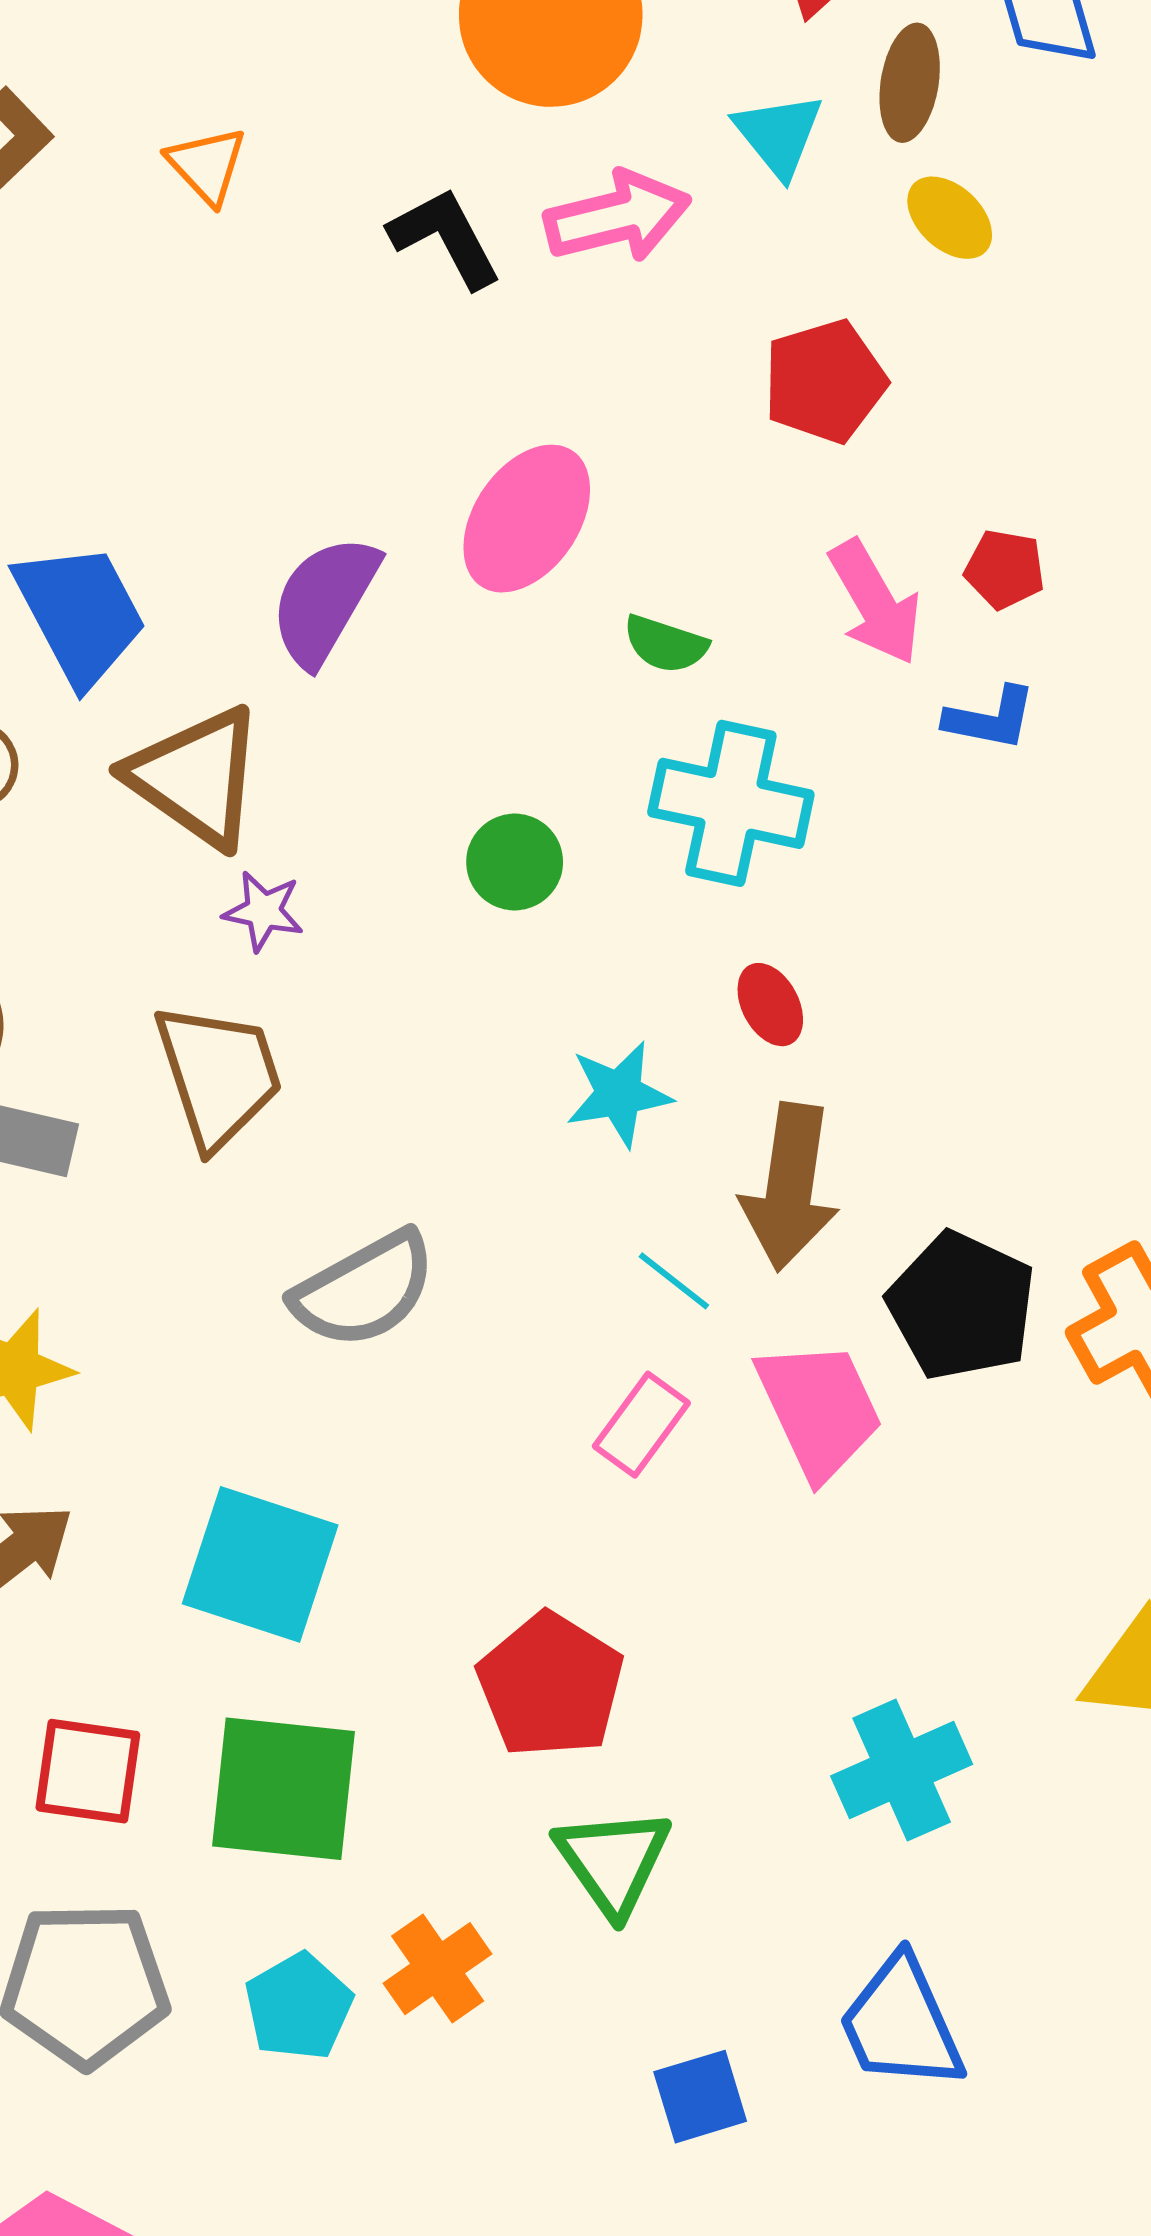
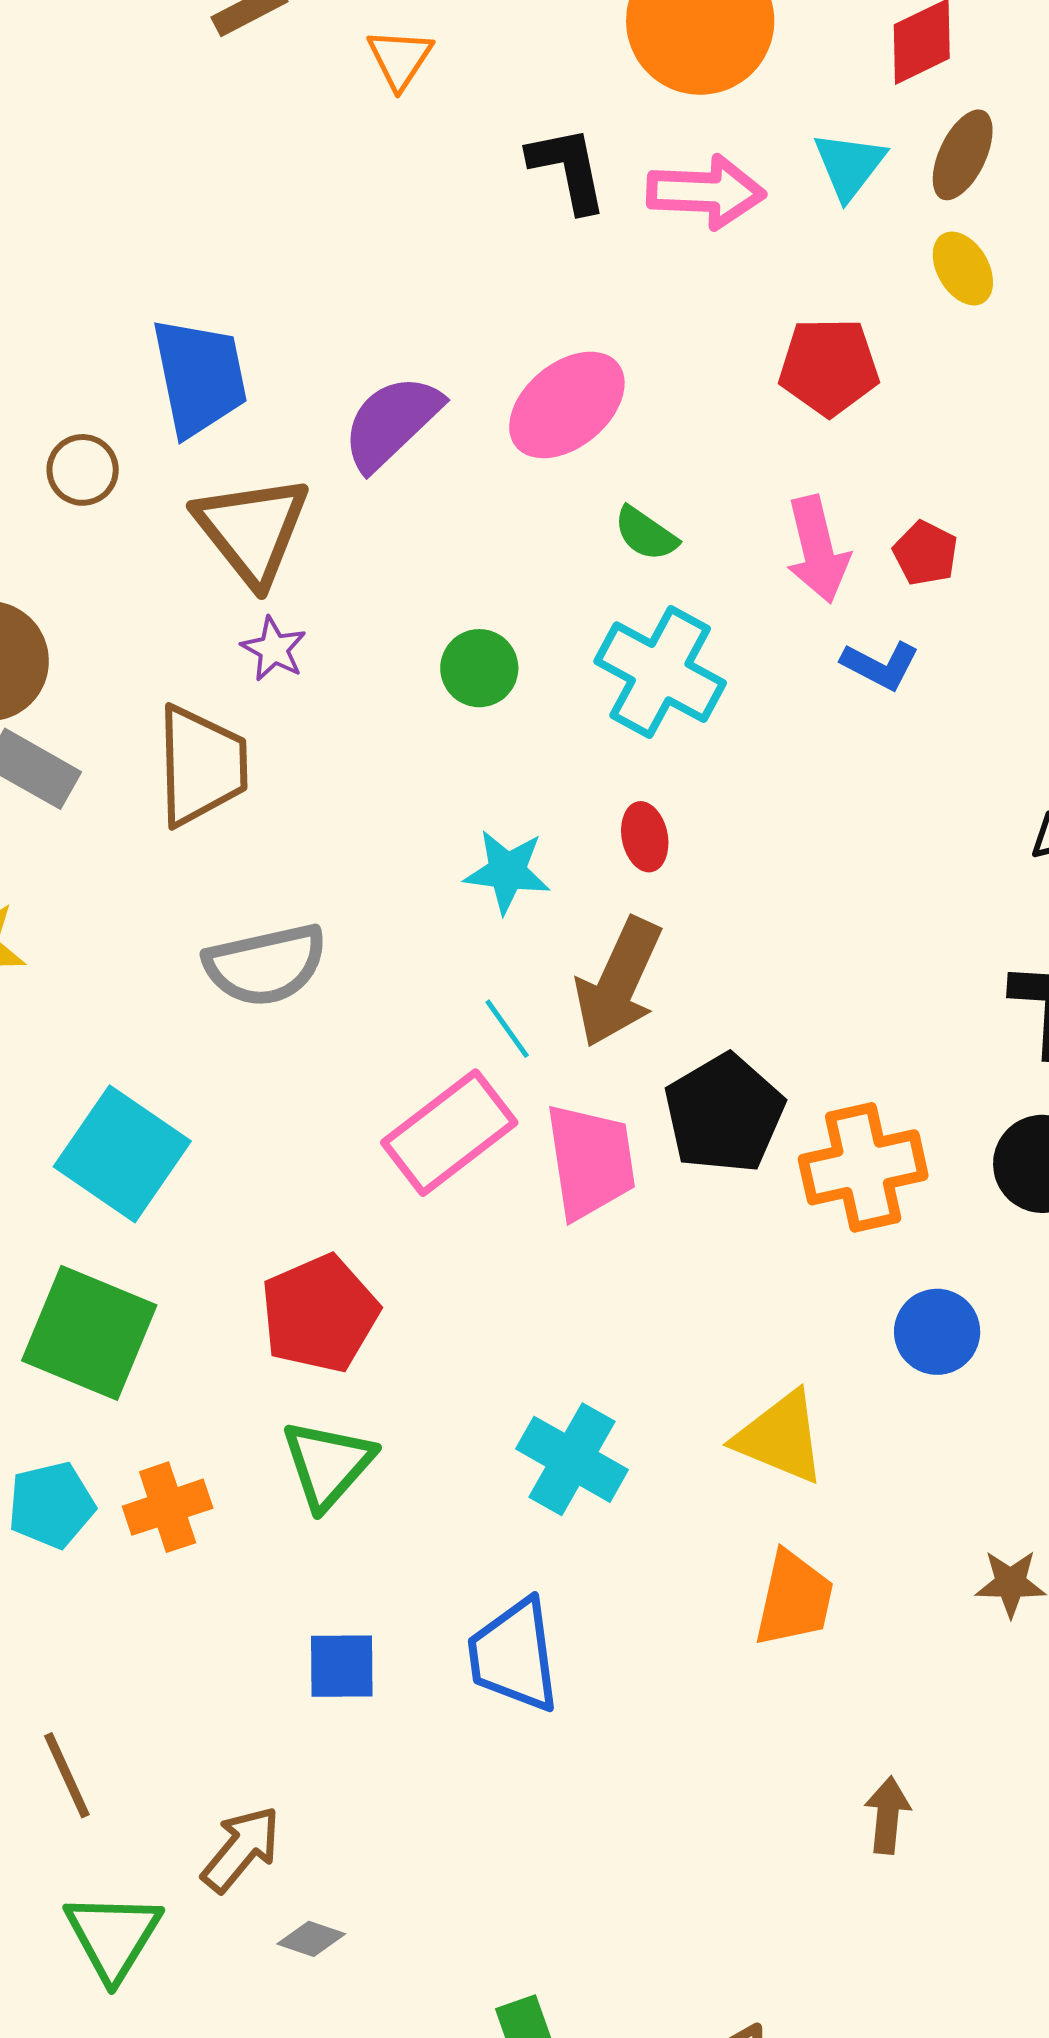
pink rectangle: (641, 1425) -> (449, 1133), size x1.6
cyan cross: (902, 1770) -> (572, 1459), turned 37

